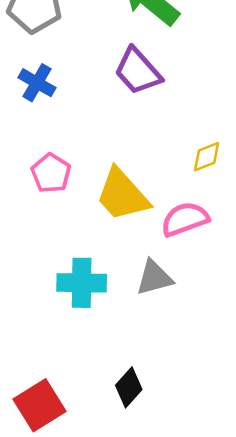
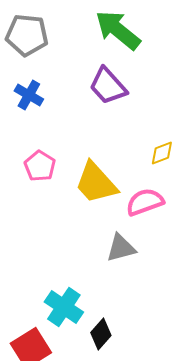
cyan cross: (82, 283) -> (64, 307), moved, turned 33

